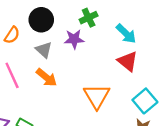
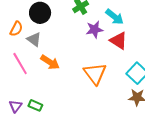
purple star: (74, 39) -> (95, 29), moved
gray triangle: (44, 50) -> (34, 39), moved

